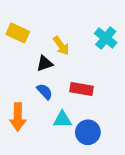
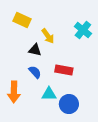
yellow rectangle: (18, 33) -> (22, 20), moved
black triangle: (45, 63) -> (35, 50), turned 32

